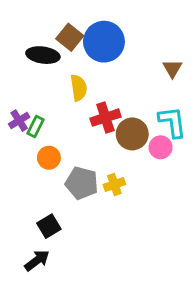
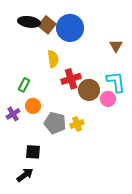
black ellipse: (43, 55) -> (29, 22), moved
purple cross: (19, 121) -> (13, 114), moved
black square: (49, 226) -> (33, 152), turned 35

